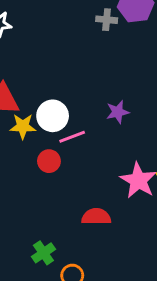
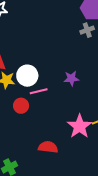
gray cross: (107, 20) -> (87, 30), moved, turned -32

